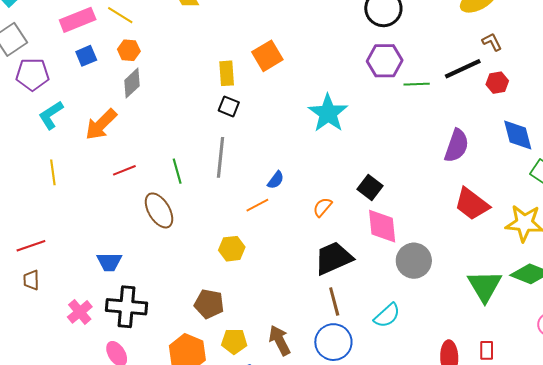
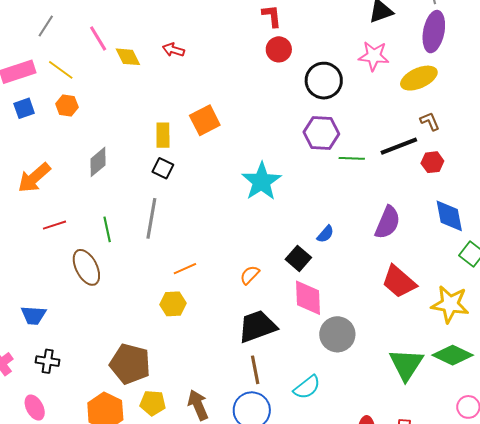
gray diamond: (132, 83) -> (98, 162), moved
blue semicircle: (276, 180) -> (325, 234), moved
yellow hexagon: (232, 249) -> (173, 304), moved
brown pentagon: (209, 304) -> (130, 364), size x1.4
black cross: (126, 307) -> (48, 361), size x0.6

